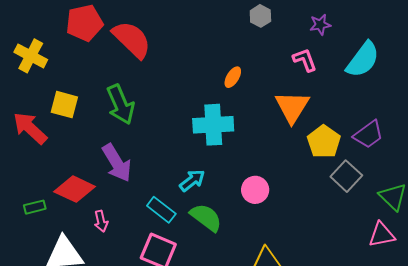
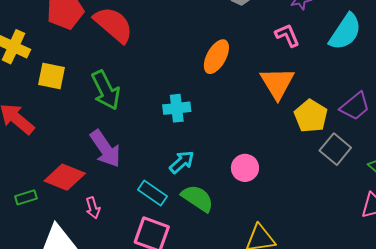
orange ellipse: (233, 77) -> (216, 57), size x1.6
yellow square: (64, 105) -> (52, 76), moved
cyan cross: (213, 125) -> (177, 108), moved, size x0.7

